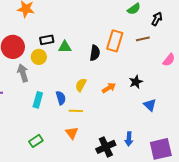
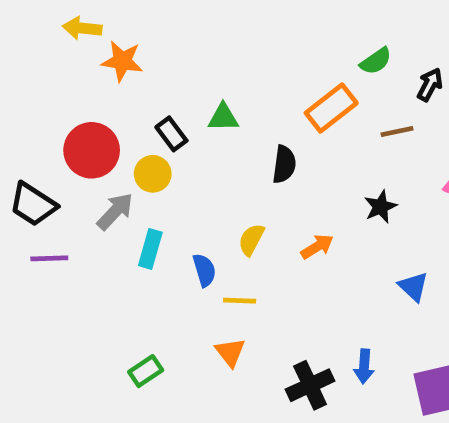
black rectangle: (47, 40) -> (171, 134), turned 64
orange rectangle: (115, 41) -> (331, 108), moved, turned 35
green triangle: (65, 47) -> (223, 117), moved
gray arrow: (23, 73) -> (115, 211), turned 60
black star: (136, 82) -> (381, 207), moved
cyan rectangle: (38, 100) -> (150, 249), moved

